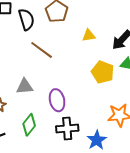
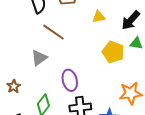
gray triangle: (25, 86) -> (39, 58), moved, turned -30

